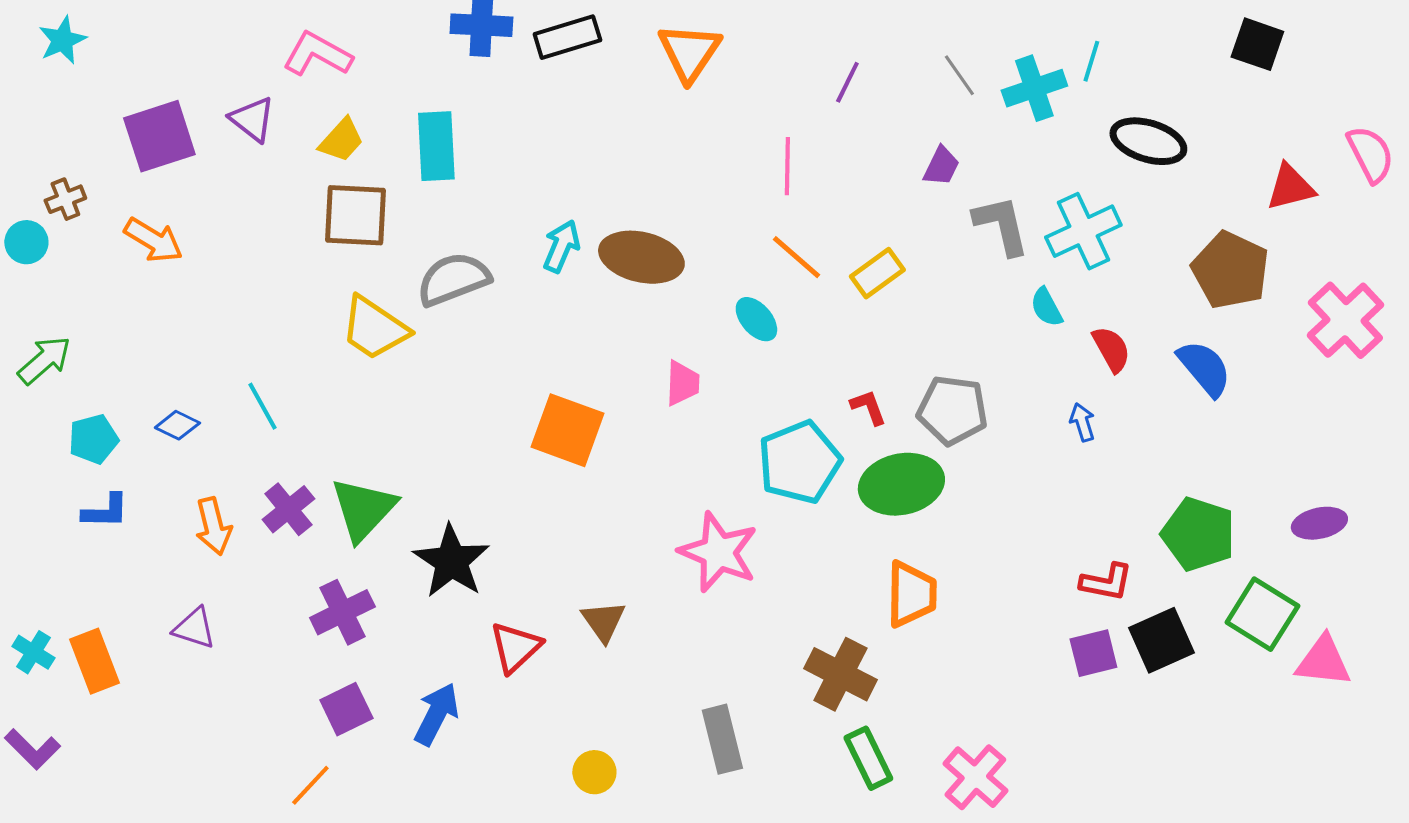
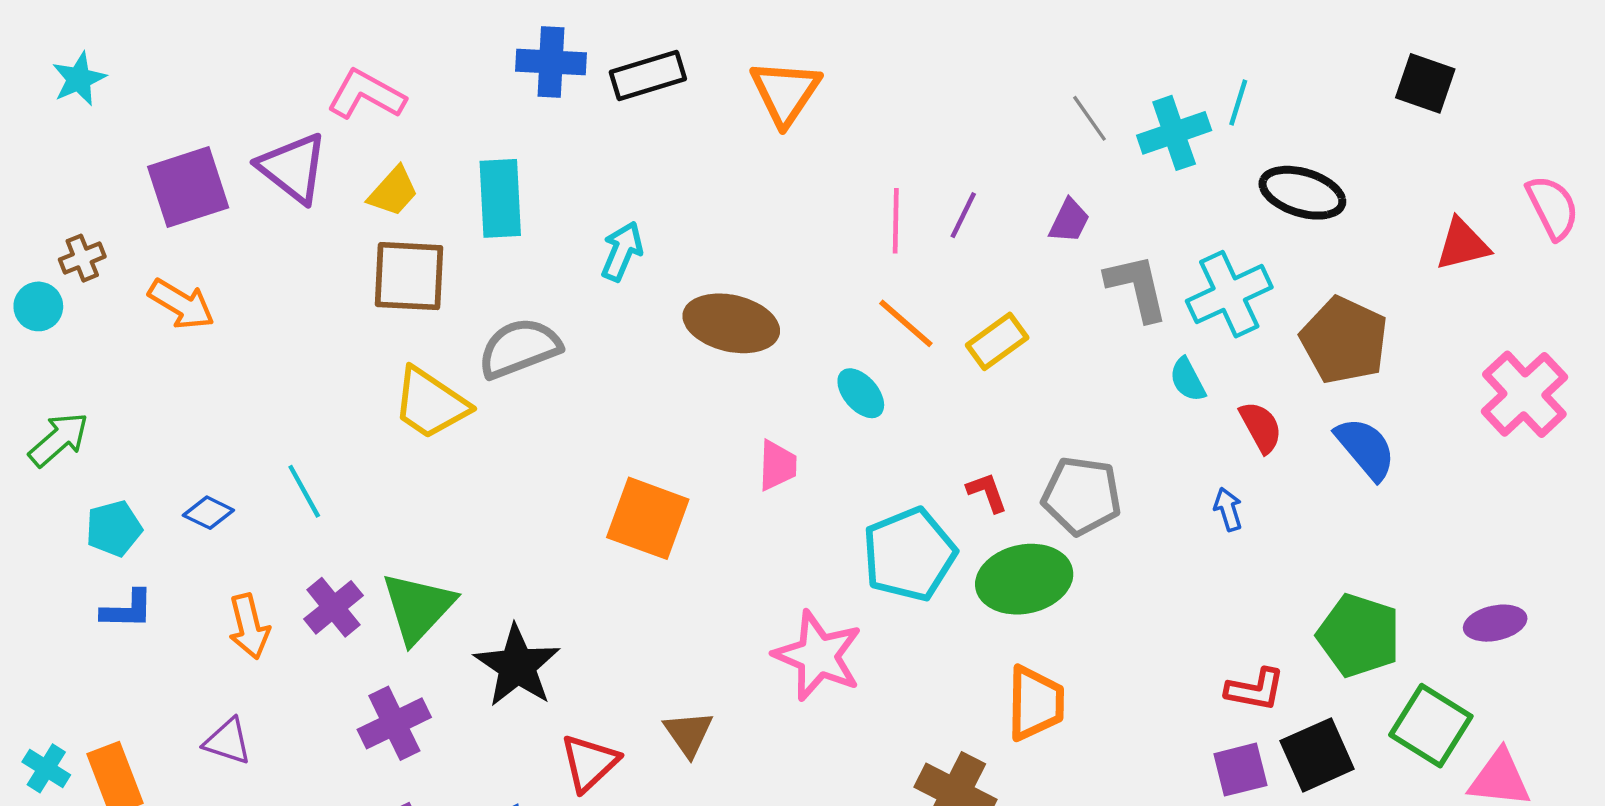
purple line: (847, 82) -> (963, 215), moved
purple triangle: (252, 119) -> (293, 168), size x1.4
cyan arrow: (561, 246) -> (622, 251), moved
brown pentagon: (1230, 270) -> (1344, 340), moved

